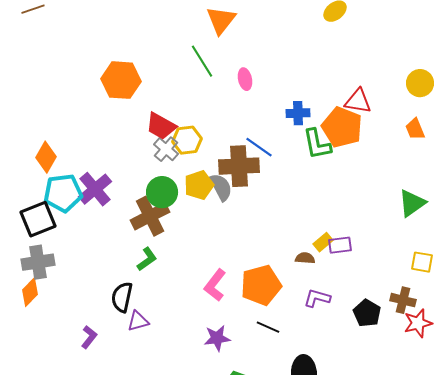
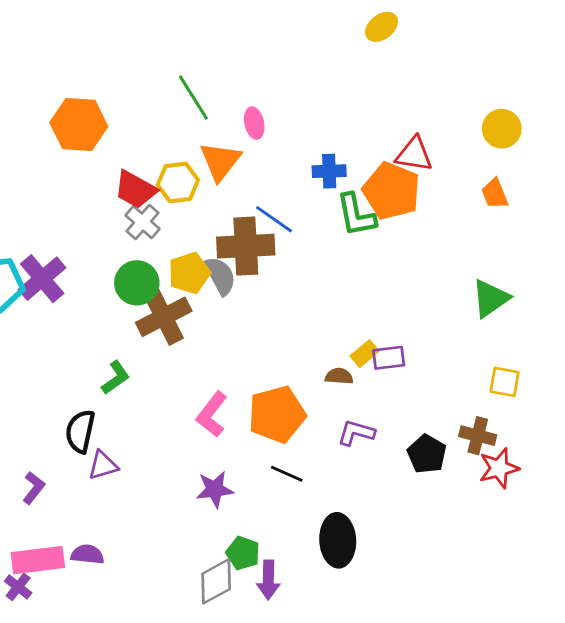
orange triangle: (221, 20) -> (220, 161), moved
yellow hexagon: (187, 140) -> (178, 182), moved
brown cross: (150, 216) -> (164, 317), moved

